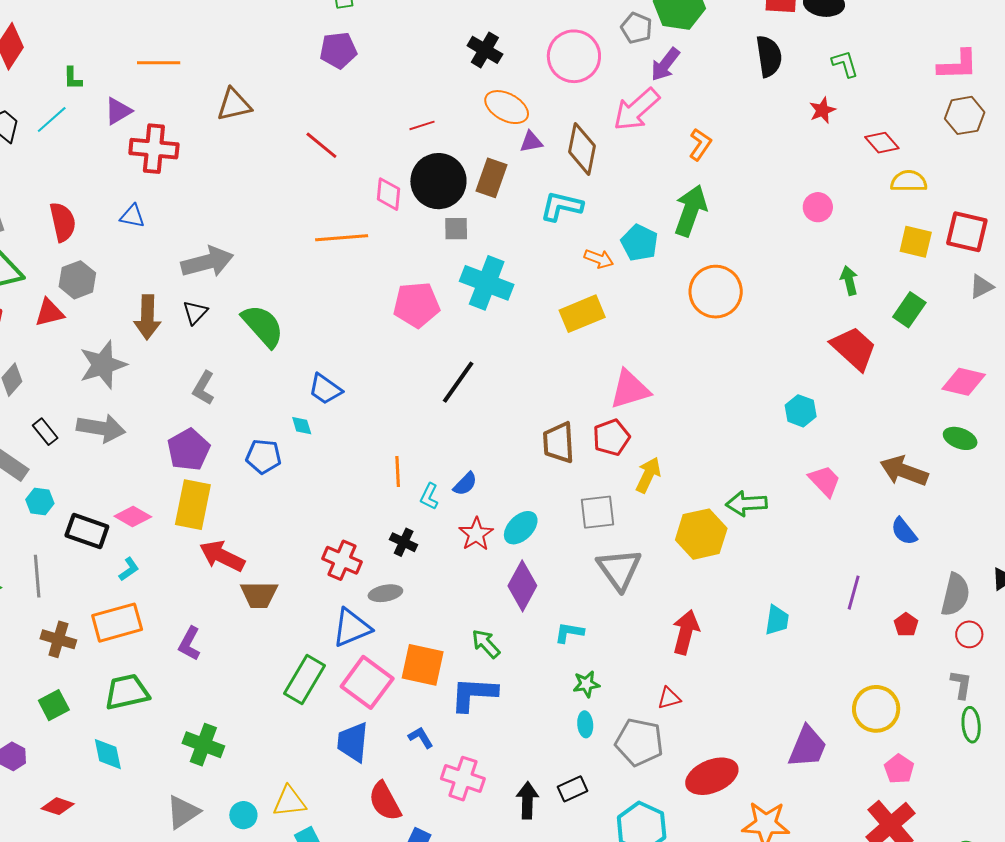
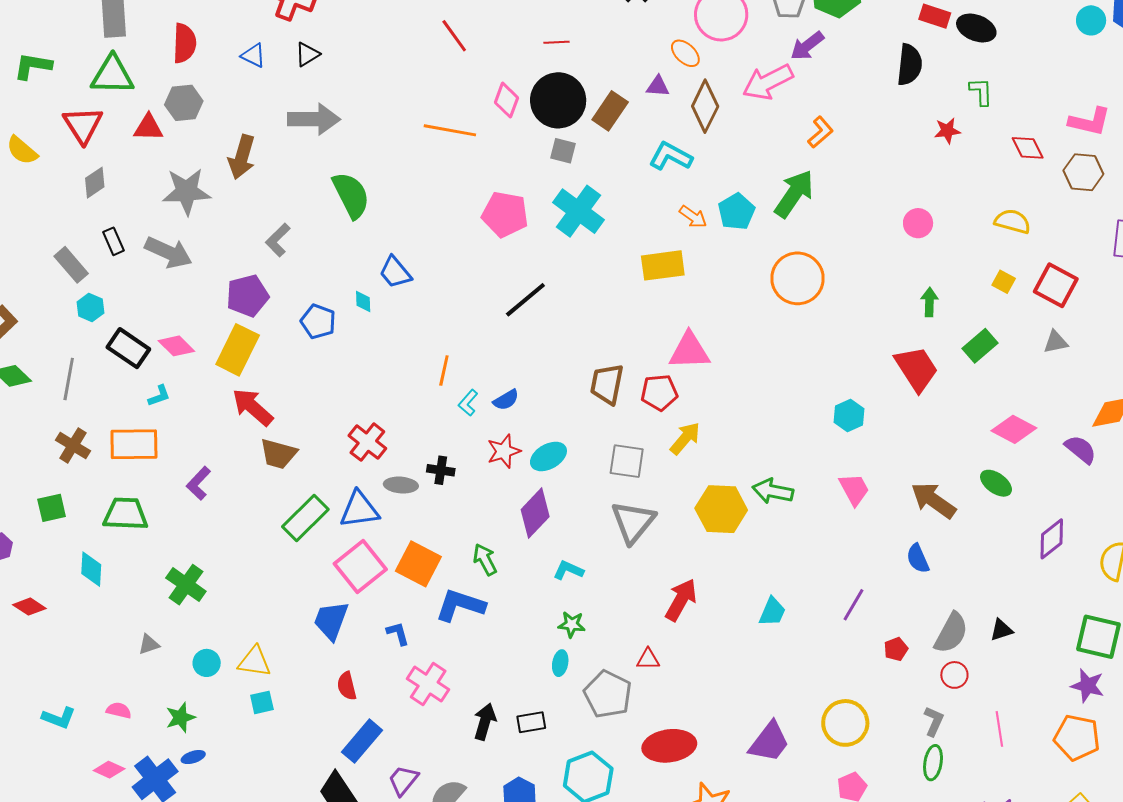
orange ellipse: (507, 107) -> (685, 53), moved, size x0.7
red diamond: (882, 143) -> (1028, 148), moved
yellow square: (916, 242) -> (1004, 282), size x0.7
black triangle: (195, 312) -> (307, 54), moved
black cross: (404, 542) -> (441, 470), moved, turned -32
green rectangle: (304, 680) -> (305, 518), moved
red semicircle: (385, 801) -> (347, 686), size x0.7
gray triangle: (183, 812) -> (149, 644), size x0.6

